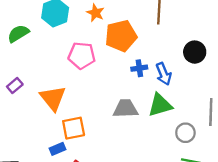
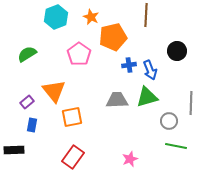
green semicircle: (18, 34) -> (27, 54), moved
pink pentagon: (82, 55) -> (79, 54), turned 30
purple rectangle: (15, 85) -> (27, 102), moved
blue rectangle: (57, 149) -> (32, 125), moved, turned -56

